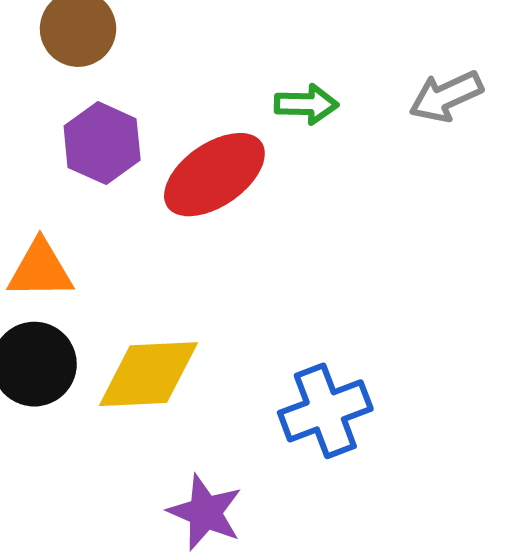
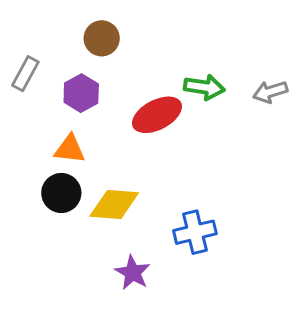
green arrow: (306, 104) -> (204, 87), size x1.4
purple hexagon: (102, 143) -> (81, 93), moved

